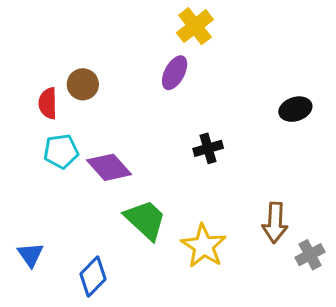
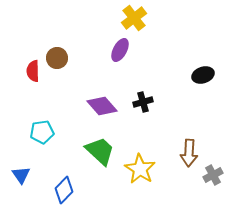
cyan pentagon: (61, 151) -> (42, 132), moved
purple diamond: (109, 167) -> (102, 106), moved

